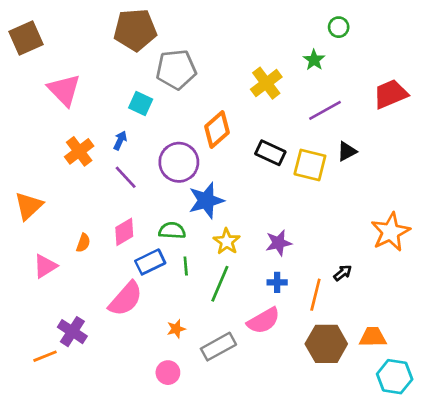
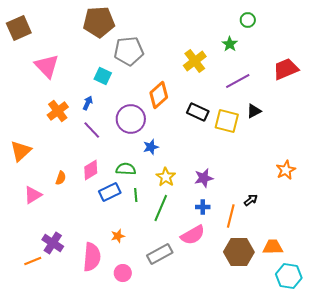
blue star: (206, 200) -> (151, 147), size x0.6
orange star: (391, 232) -> (286, 170), size x0.7
pink semicircle: (126, 299) -> (92, 257), moved, turned -36
orange star: (176, 329) -> (118, 236), moved

